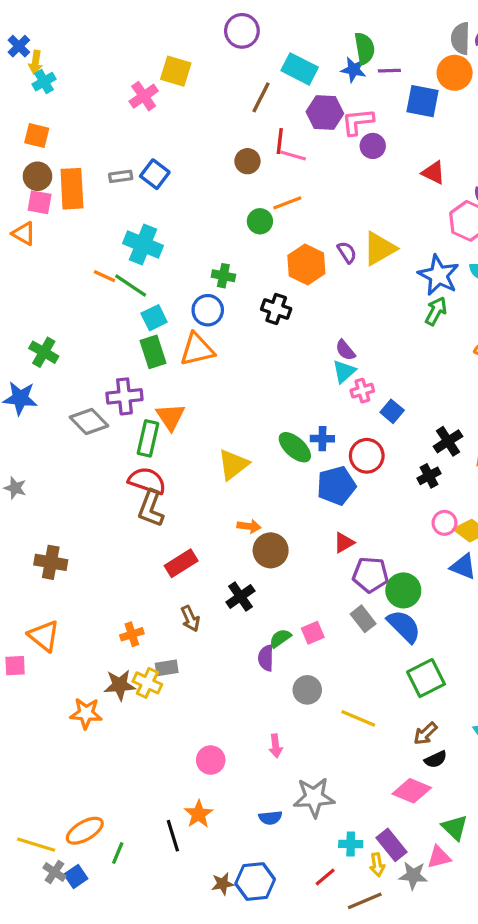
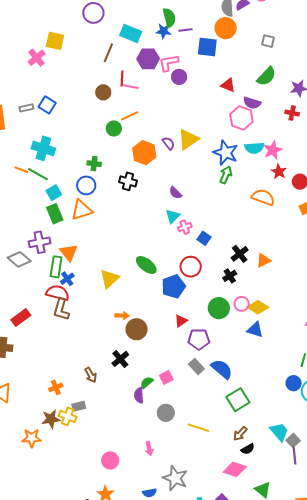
red triangle: (434, 173) -> (228, 85), moved
purple semicircle: (345, 350) -> (175, 193), moved
blue cross: (322, 439) -> (67, 279), moved, turned -32
red rectangle: (181, 563) -> (21, 317), moved
green circle: (403, 590) -> (219, 308), moved
gray star: (314, 797) -> (175, 478), turned 30

